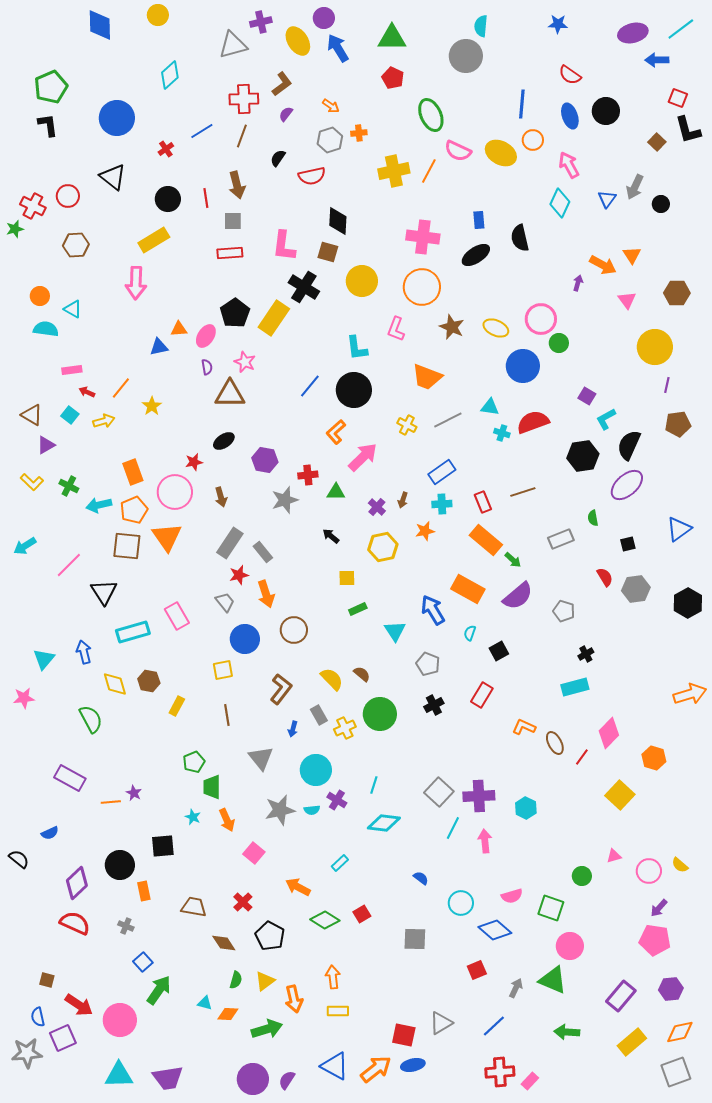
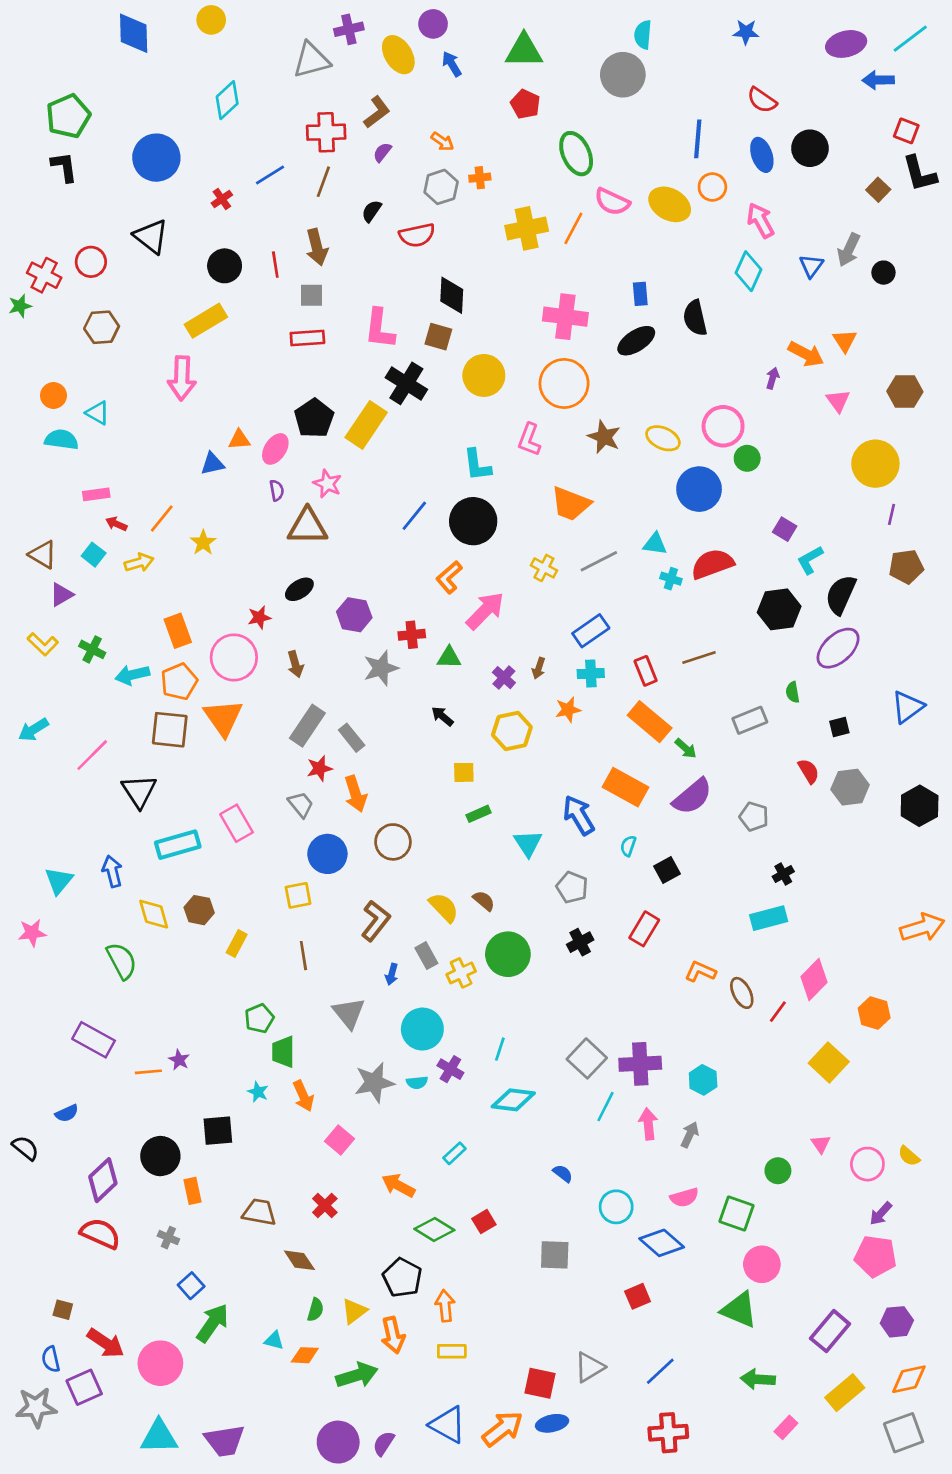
blue arrow: (338, 48) -> (452, 64), size x0.7
pink triangle: (614, 856) -> (821, 1144), turned -49
black pentagon: (270, 936) -> (402, 1278), moved
gray arrow: (516, 988) -> (690, 1135), moved
pink rectangle: (530, 1081) -> (786, 1427), moved

